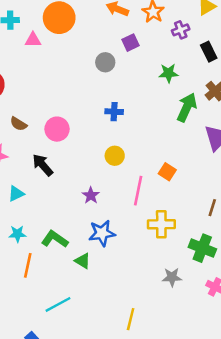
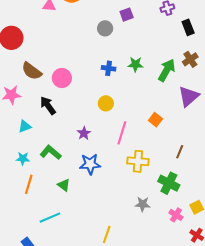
green star: (169, 73) -> (135, 64), moved
brown semicircle: (18, 124) -> (32, 71), size x1.5
orange square: (167, 172) -> (155, 120), moved
green L-shape: (55, 239) -> (51, 152), moved
green triangle: (83, 261) -> (64, 185), moved

